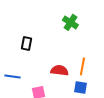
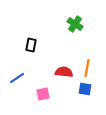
blue line: (12, 76) -> (17, 78), turned -42

